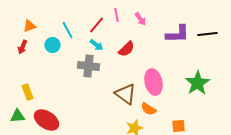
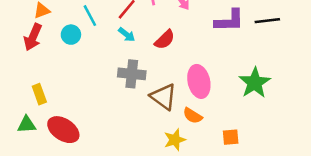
red arrow: (22, 47) -> (33, 37), size x1.5
gray cross: (88, 66) -> (132, 74), moved

